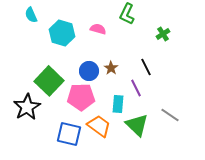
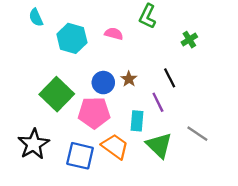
black star: (27, 107) -> (34, 144), moved

